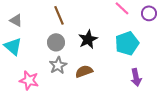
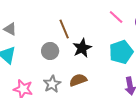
brown line: (59, 15) -> (64, 29), moved
gray star: (58, 65) -> (52, 84), moved

